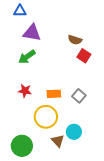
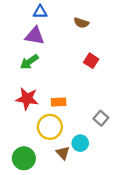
blue triangle: (20, 11) -> (40, 12), moved
brown semicircle: (75, 40) -> (81, 23), moved
red star: (25, 91) -> (27, 99), size x1.5
gray square: (79, 96) -> (101, 118), moved

